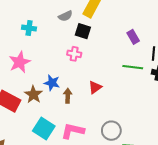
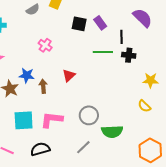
black square: (83, 31) -> (79, 24), moved
pink cross: (74, 54) -> (45, 45), turned 32
cyan square: (44, 128) -> (24, 120), turned -30

